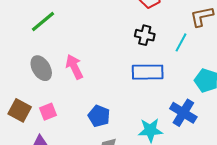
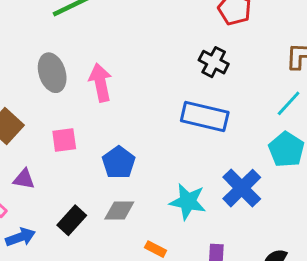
cyan line: (181, 42) -> (289, 103), moved
pink square: (48, 112) -> (64, 140), moved

